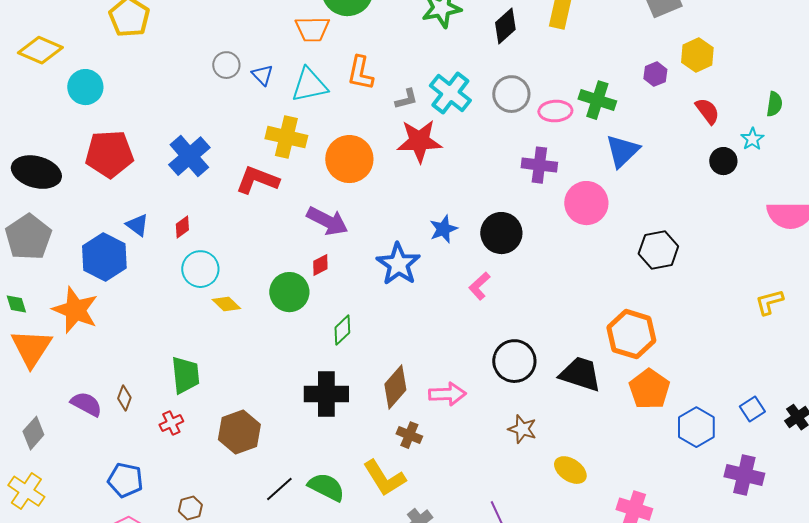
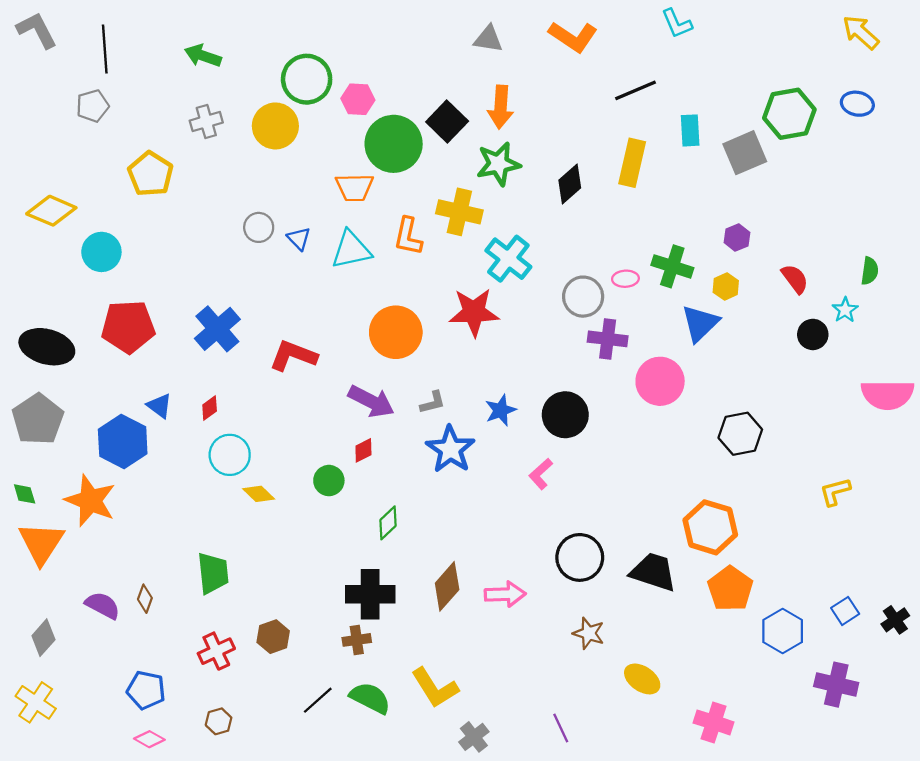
yellow hexagon: (697, 55) -> (726, 287), moved, size x0.7
gray circle: (511, 94) -> (583, 297), moved
gray L-shape: (406, 99) -> (433, 402), moved
pink ellipse: (555, 111) -> (625, 279), size x0.7
yellow cross: (286, 137) -> (459, 212), moved
green circle: (289, 292) -> (329, 481), size x0.7
yellow L-shape: (769, 302) -> (835, 492), moved
red cross: (171, 423) -> (216, 651), moved, size x1.4
brown hexagon: (239, 432) -> (273, 637), size x0.7
brown cross: (409, 435) -> (357, 640), moved, turned -30

